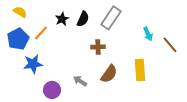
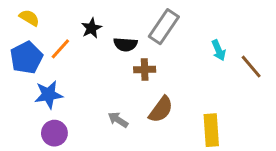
black semicircle: (83, 19) -> (125, 44), moved, turned 70
yellow rectangle: (140, 70) -> (211, 130), moved
purple circle: (52, 90) -> (54, 133), moved

